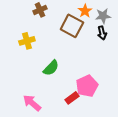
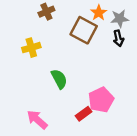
green semicircle: (51, 68) -> (59, 79), turned -72

